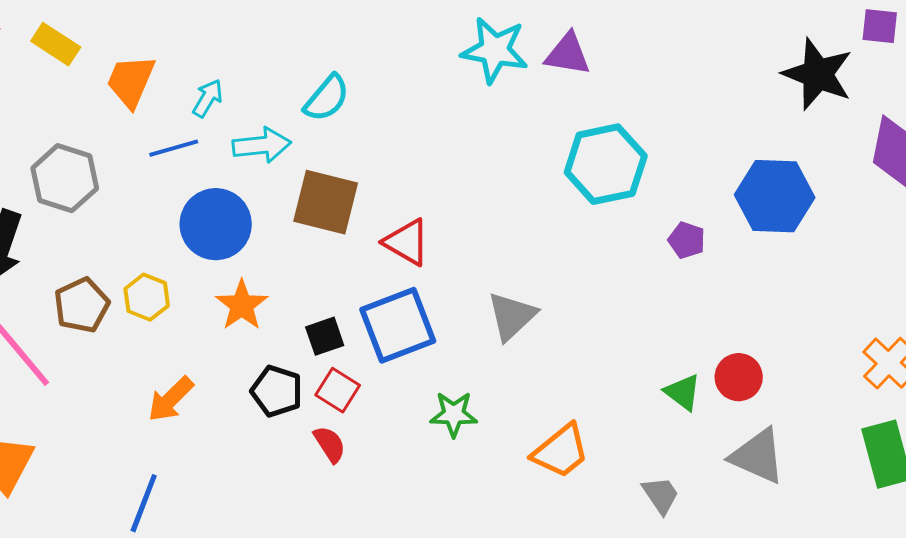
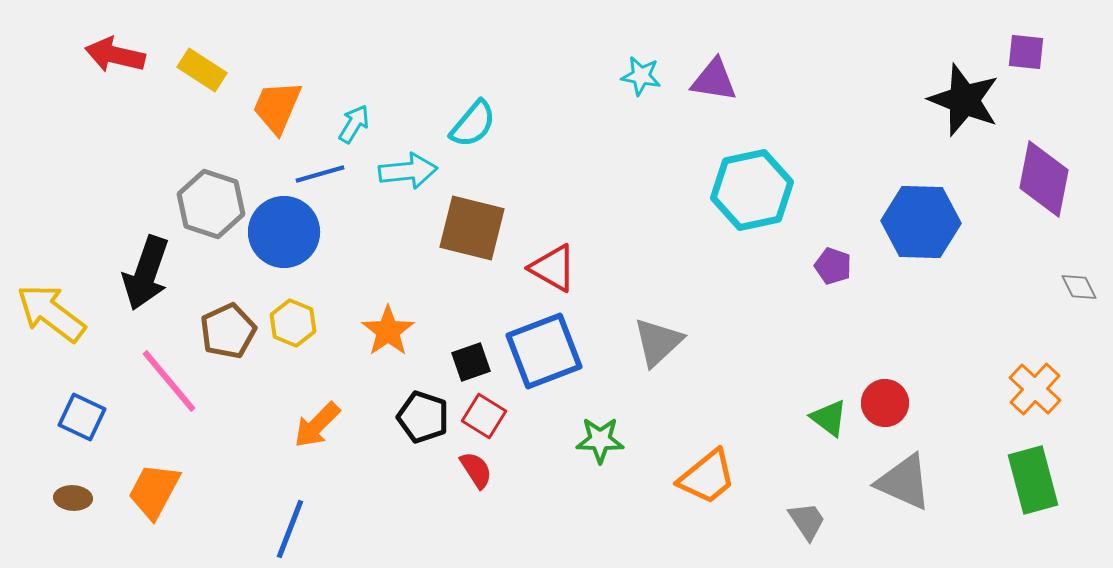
cyan star: (495, 50) -> (641, 76), size x0.6
blue circle: (216, 224) -> (284, 232), moved

